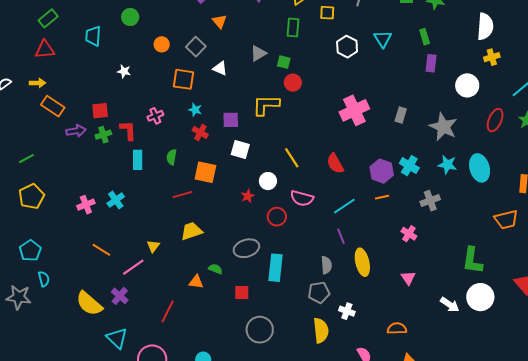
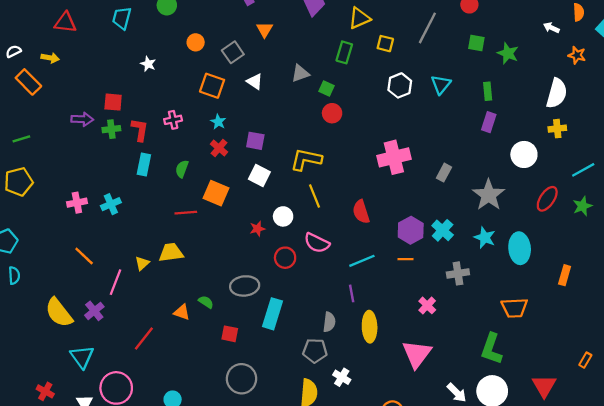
yellow L-shape: (266, 105) -> (306, 159), moved
orange rectangle: (53, 106) -> (28, 82), moved
orange trapezoid: (506, 220) -> (514, 308), moved
yellow trapezoid: (191, 231) -> (171, 253), moved
pink line: (133, 267) -> (116, 282), turned -45
pink triangle: (408, 278) -> (417, 354), size x1.8

